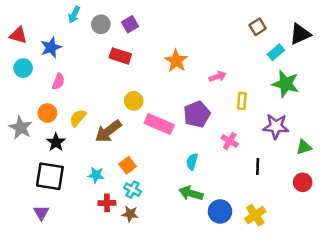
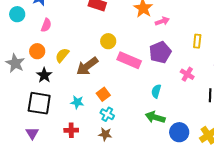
pink arrow: (218, 77) -> (162, 21), moved
red cross: (107, 203) -> (71, 130), moved

